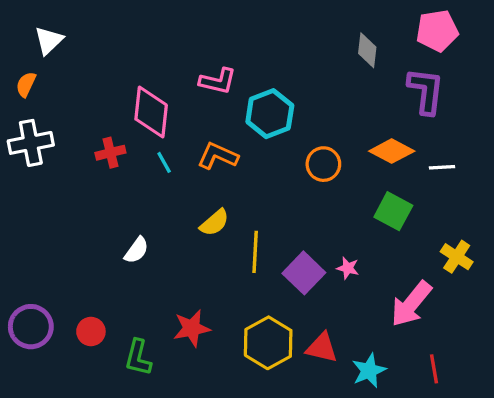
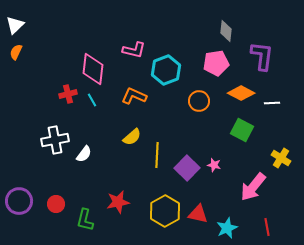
pink pentagon: (437, 31) -> (216, 63), moved
white triangle: (49, 41) -> (15, 25), moved
white cross: (31, 143) -> (55, 140), moved
cyan line: (164, 162) -> (92, 100), moved

